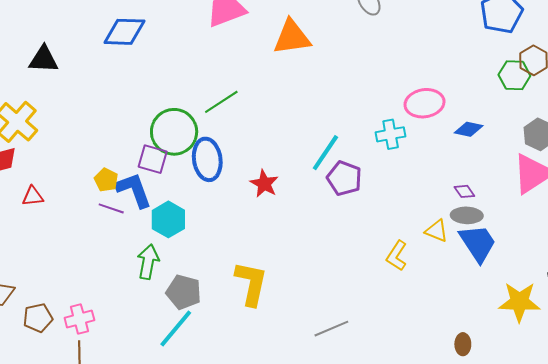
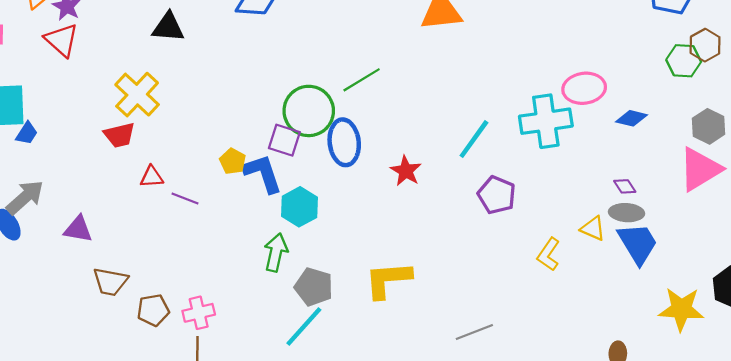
cyan cross: (391, 134) -> (546, 121), size x1.6
purple pentagon: (344, 178) -> (497, 195), moved
purple line: (111, 208) -> (185, 199), moved
yellow L-shape: (251, 283) -> (388, 280), turned -108

